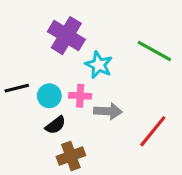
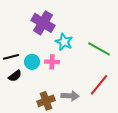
green line: (154, 51) -> (99, 49), moved
gray arrow: (108, 111) -> (70, 96), moved
black semicircle: (55, 125) -> (15, 76), moved

